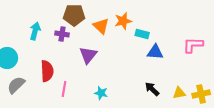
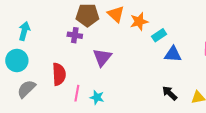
orange triangle: (101, 26) -> (116, 14), moved
cyan arrow: (35, 31) -> (24, 31), moved
cyan rectangle: (142, 34) -> (159, 35), turned -48
cyan star: (101, 93) -> (97, 97), moved

